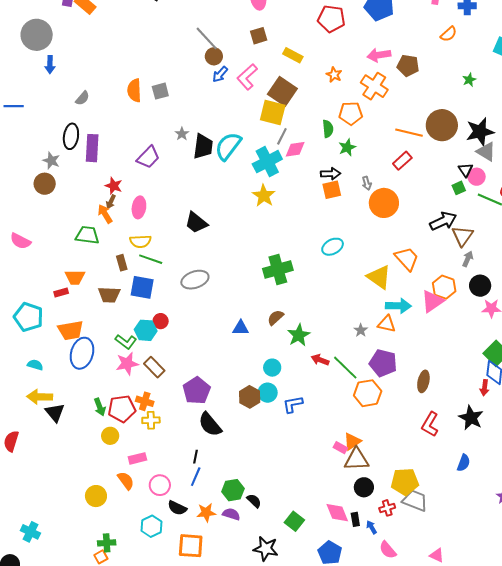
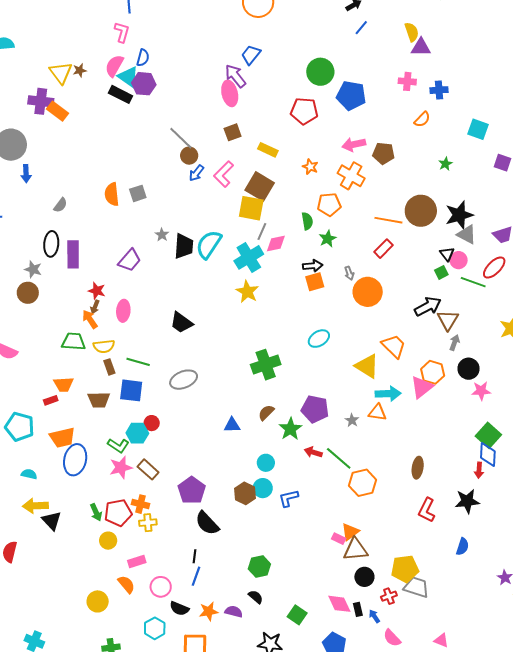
yellow semicircle: (140, 241) -> (104, 346), moved
purple pentagon: (383, 363) -> (315, 409), moved
black star: (471, 418) -> (467, 501), turned -30
green hexagon: (233, 490) -> (259, 567), moved

